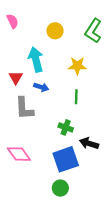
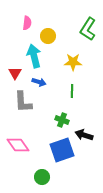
pink semicircle: (13, 21) -> (27, 23), moved, turned 32
yellow circle: (55, 31) -> (48, 36), moved
green circle: (60, 188) -> (42, 177), moved

